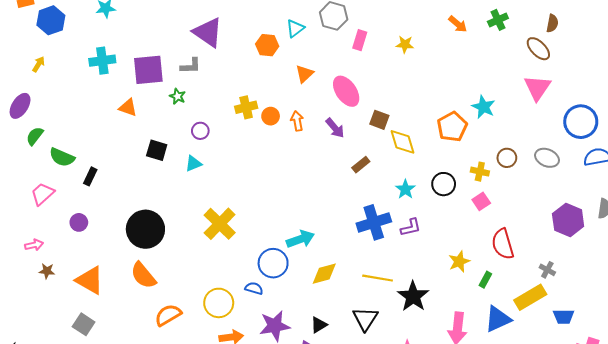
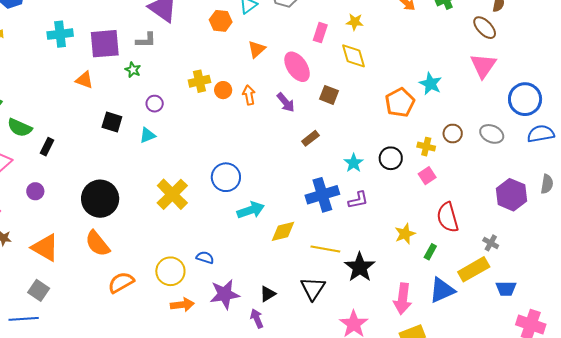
pink rectangle: (360, 40) -> (320, 33), moved
yellow diamond: (402, 142) -> (353, 56), moved
blue circle: (273, 263) -> (226, 177), moved
yellow diamond: (324, 274) -> (283, 231), moved

